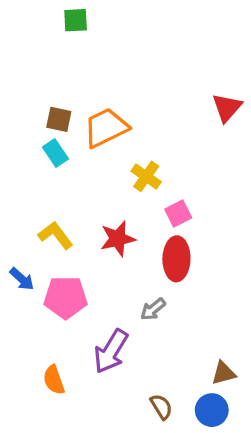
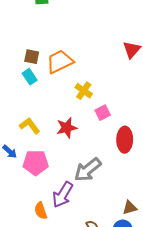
red ellipse: (176, 259) -> (125, 140), moved
gray arrow: (153, 309) -> (88, 170), size x1.8
orange semicircle: (54, 380) -> (41, 211), moved

